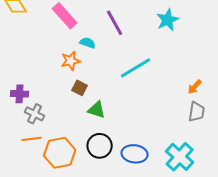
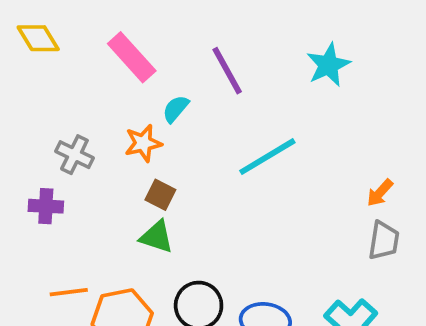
cyan semicircle: (88, 43) -> (176, 109), turned -70
green triangle: (97, 110) -> (157, 237), moved
gray cross: (35, 114) -> (74, 155), moved

